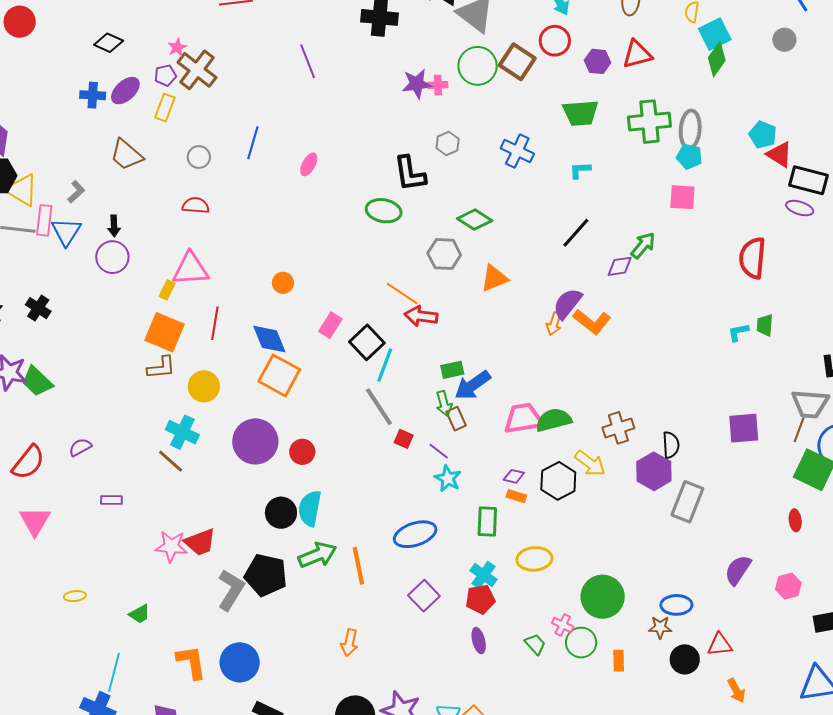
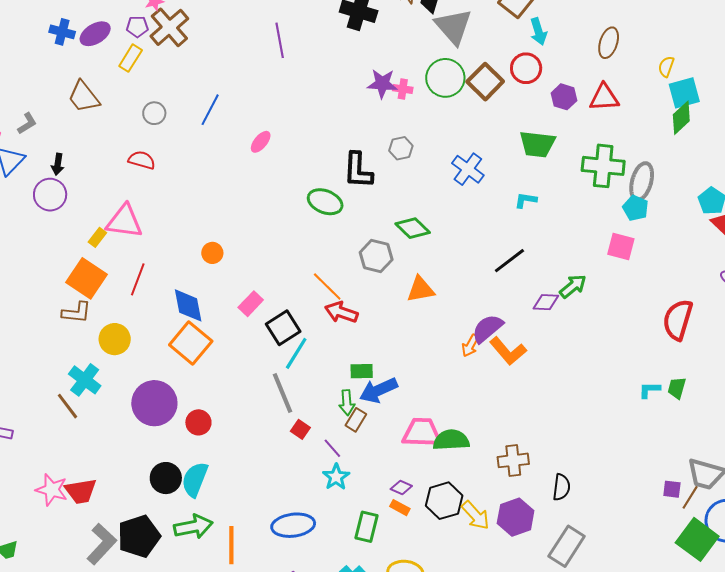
brown rectangle: (456, 419) -> (356, 420), turned 45
purple square: (744, 428) -> (672, 489), moved, size x0.6
yellow arrow: (590, 463) -> (476, 515), moved
purple hexagon: (654, 471) -> (516, 517), moved
black pentagon: (266, 575) -> (139, 536), turned 30

